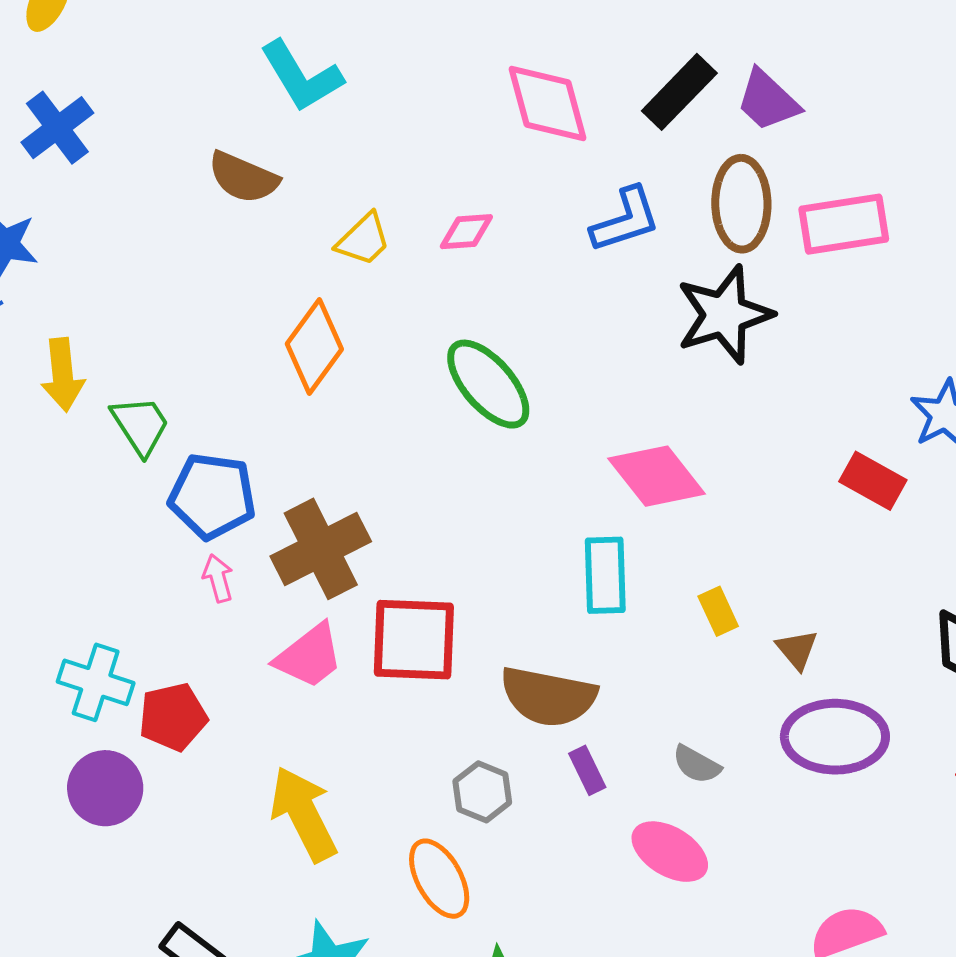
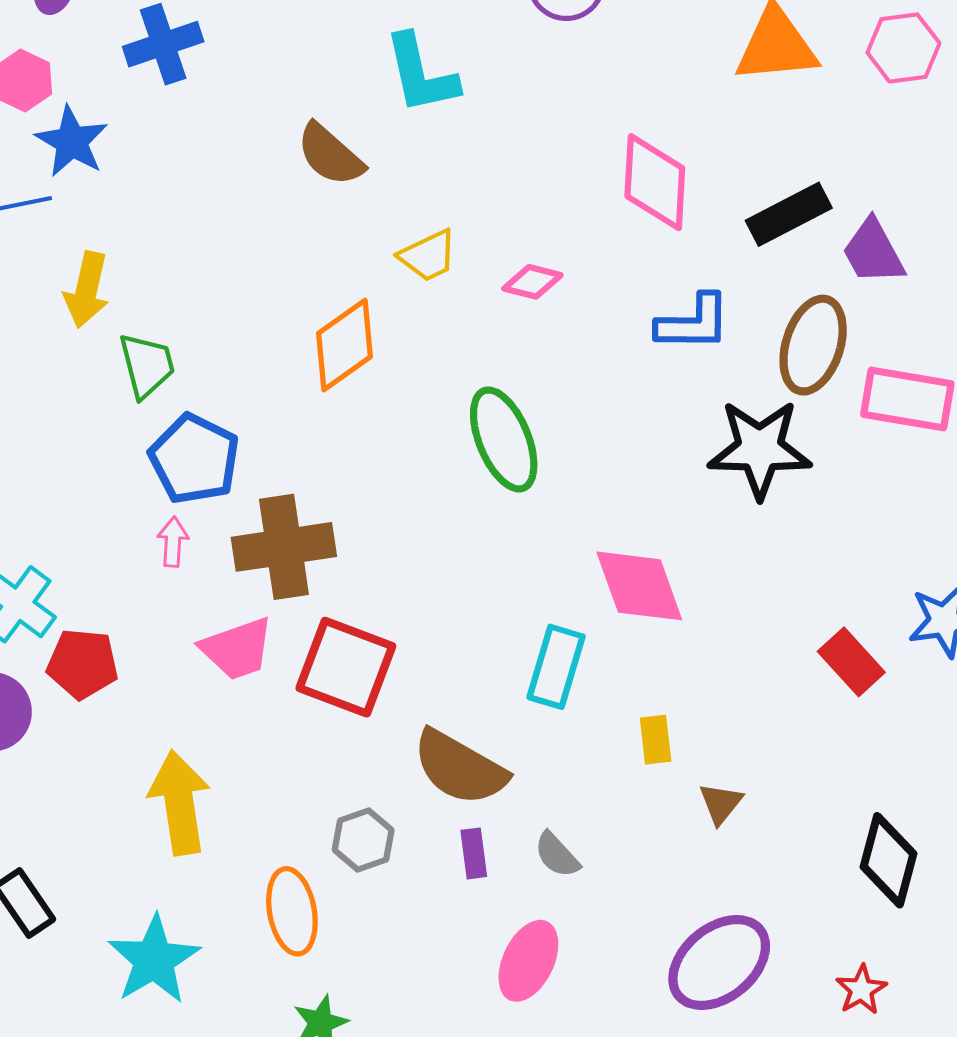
purple ellipse: (835, 737) -> (719, 962), moved, turned -58
gray semicircle: (697, 764) -> (557, 855), moved
pink ellipse: (670, 852) -> (528, 961), turned 66

